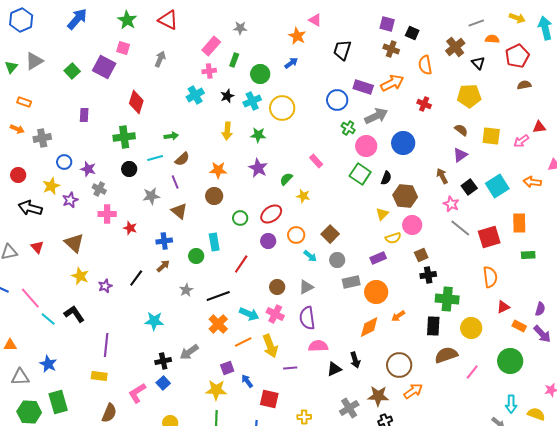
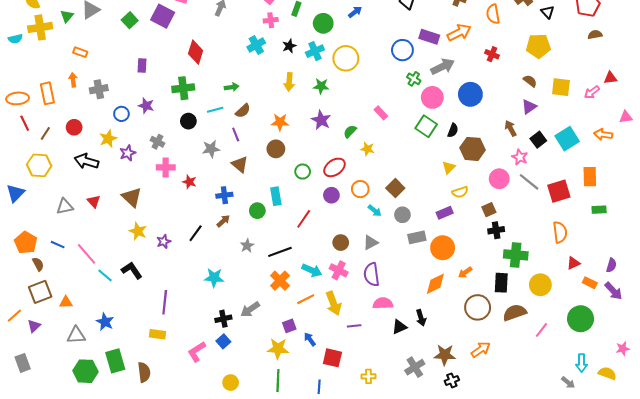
orange arrow: (17, 129) -> (73, 80), turned -120
purple star: (88, 169) -> (146, 106), moved
pink circle: (412, 225) -> (499, 179), moved
brown circle: (399, 365) -> (478, 307), moved
brown semicircle: (109, 413) -> (144, 372), moved, turned -30

